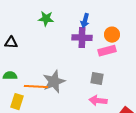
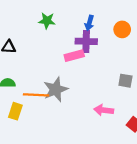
orange circle: (112, 35) -> (122, 29), moved
pink rectangle: (107, 51) -> (74, 56), moved
gray square: (97, 79) -> (125, 81), moved

